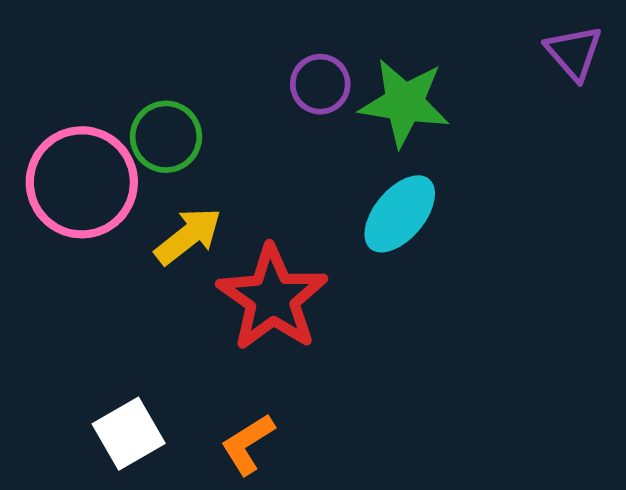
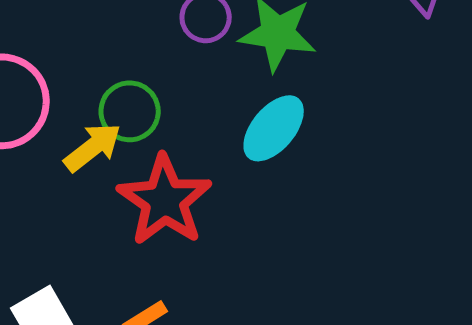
green circle: (166, 137) -> (130, 111), moved

